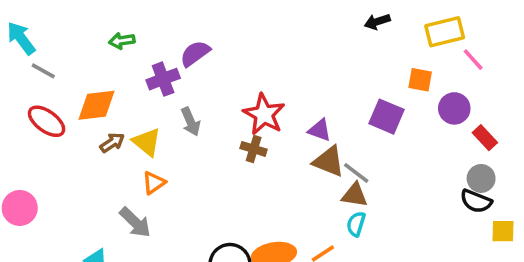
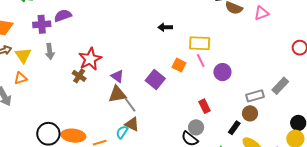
pink line: (473, 60) -> (201, 61), moved
purple circle: (454, 108) -> (222, 72), moved
brown triangle: (329, 161) -> (117, 94), turned -48
brown triangle: (355, 195) -> (132, 124), moved

